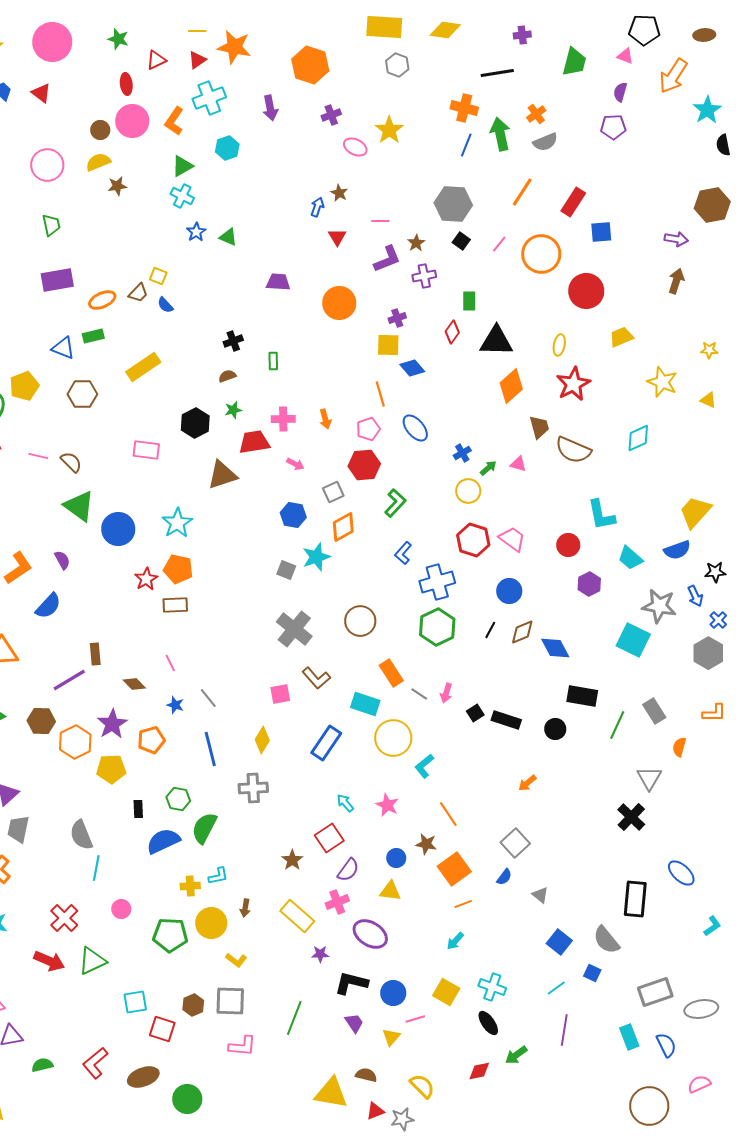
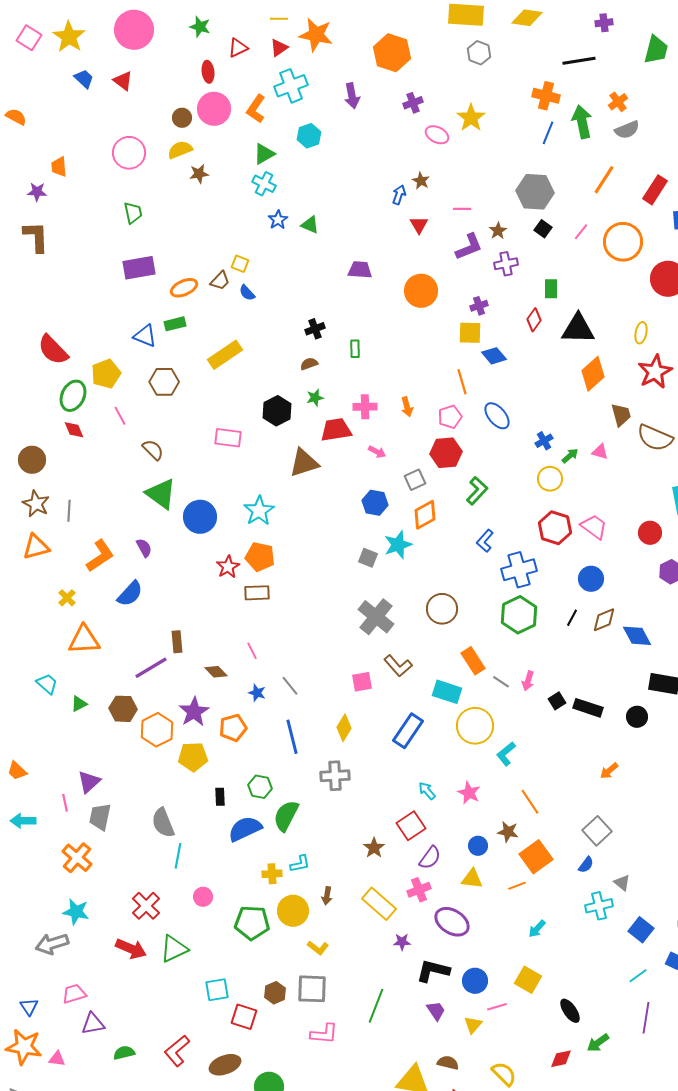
pink line: (38, 456) -> (120, 416), moved, turned 48
orange line: (463, 904) -> (517, 886), moved
cyan cross: (492, 987) -> (599, 906), moved, turned -32

